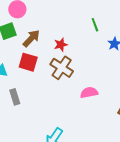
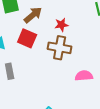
brown cross: (62, 68) -> (60, 48), turned -30

